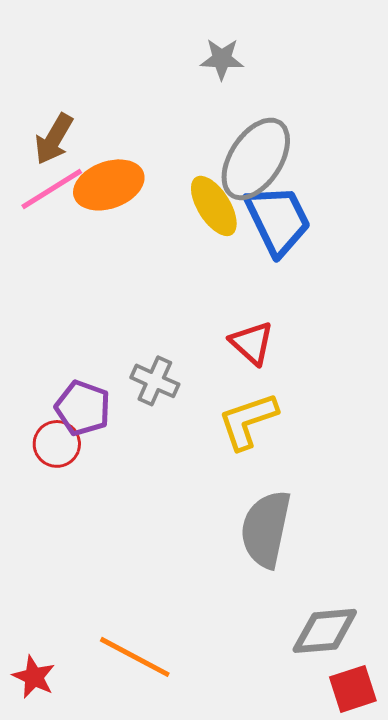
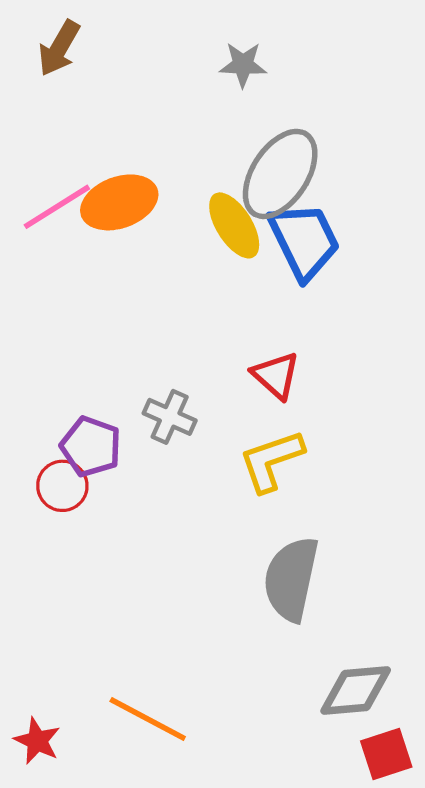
brown arrow: (54, 139) -> (59, 48), moved

